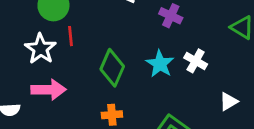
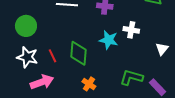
red line: (70, 36) -> (53, 56), moved
orange cross: (112, 115) -> (89, 84), turned -32

